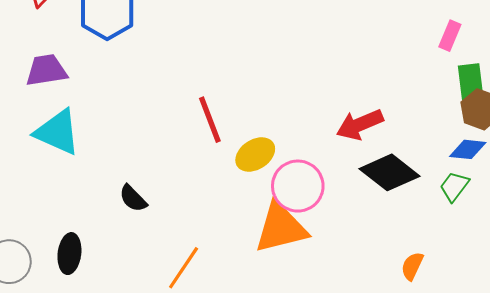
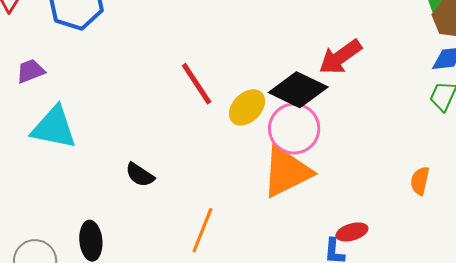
purple trapezoid: (46, 70) -> (31, 71), size x0.7
black diamond: (390, 172) -> (298, 90), moved

